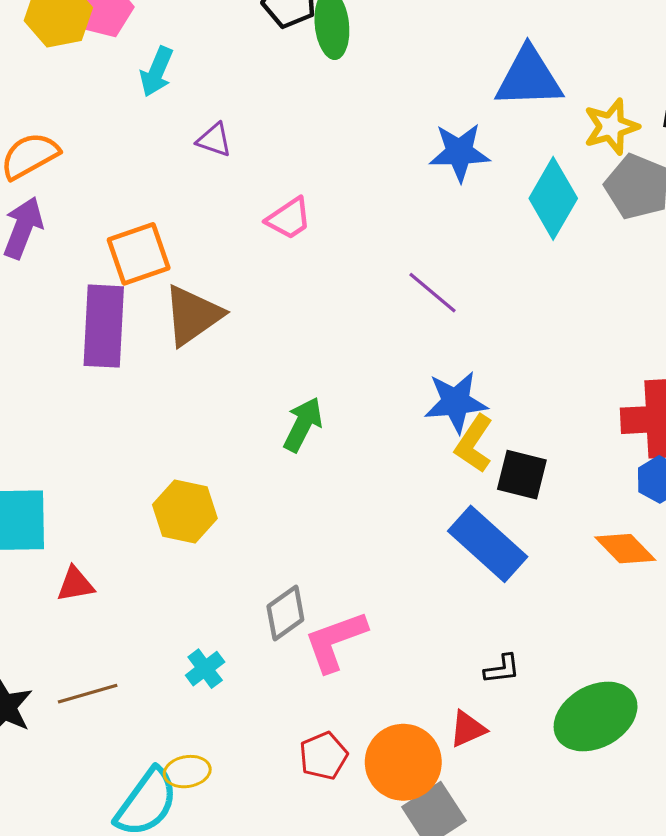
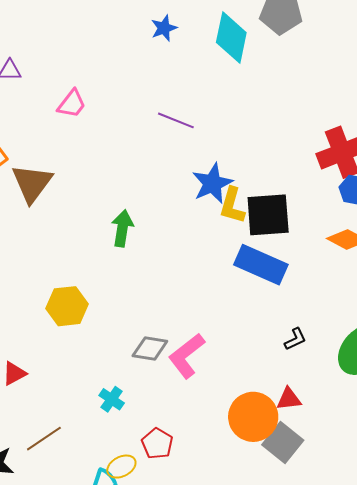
blue star: (459, 152) -> (164, 28), size x0.7
black square: (522, 475) -> (268, 215), size x1.4
gray diamond: (285, 613) -> (150, 348), turned 63
red triangle: (468, 729) -> (289, 399), moved, turned 36
red pentagon: (323, 756) -> (157, 444), moved

